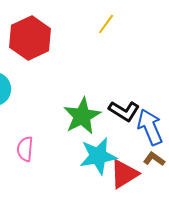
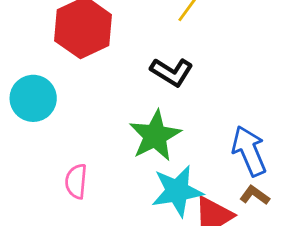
black L-shape: (124, 111) -> (172, 72), moved

